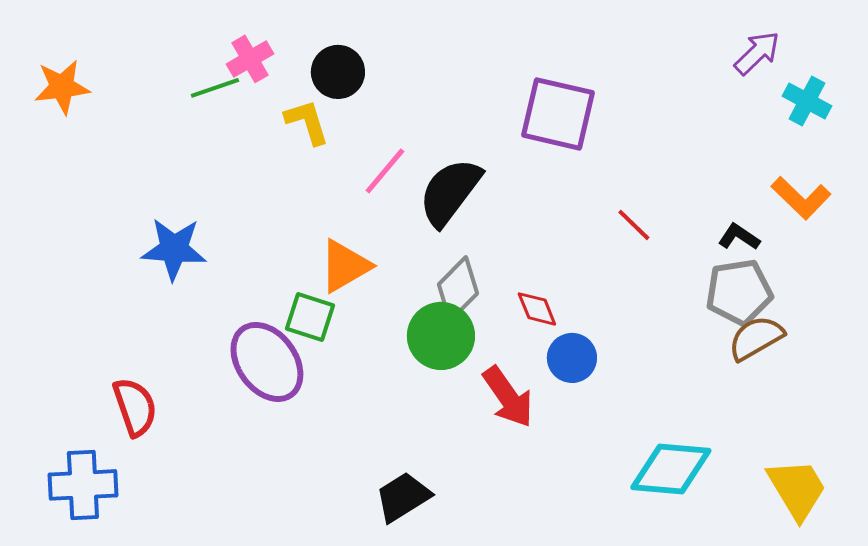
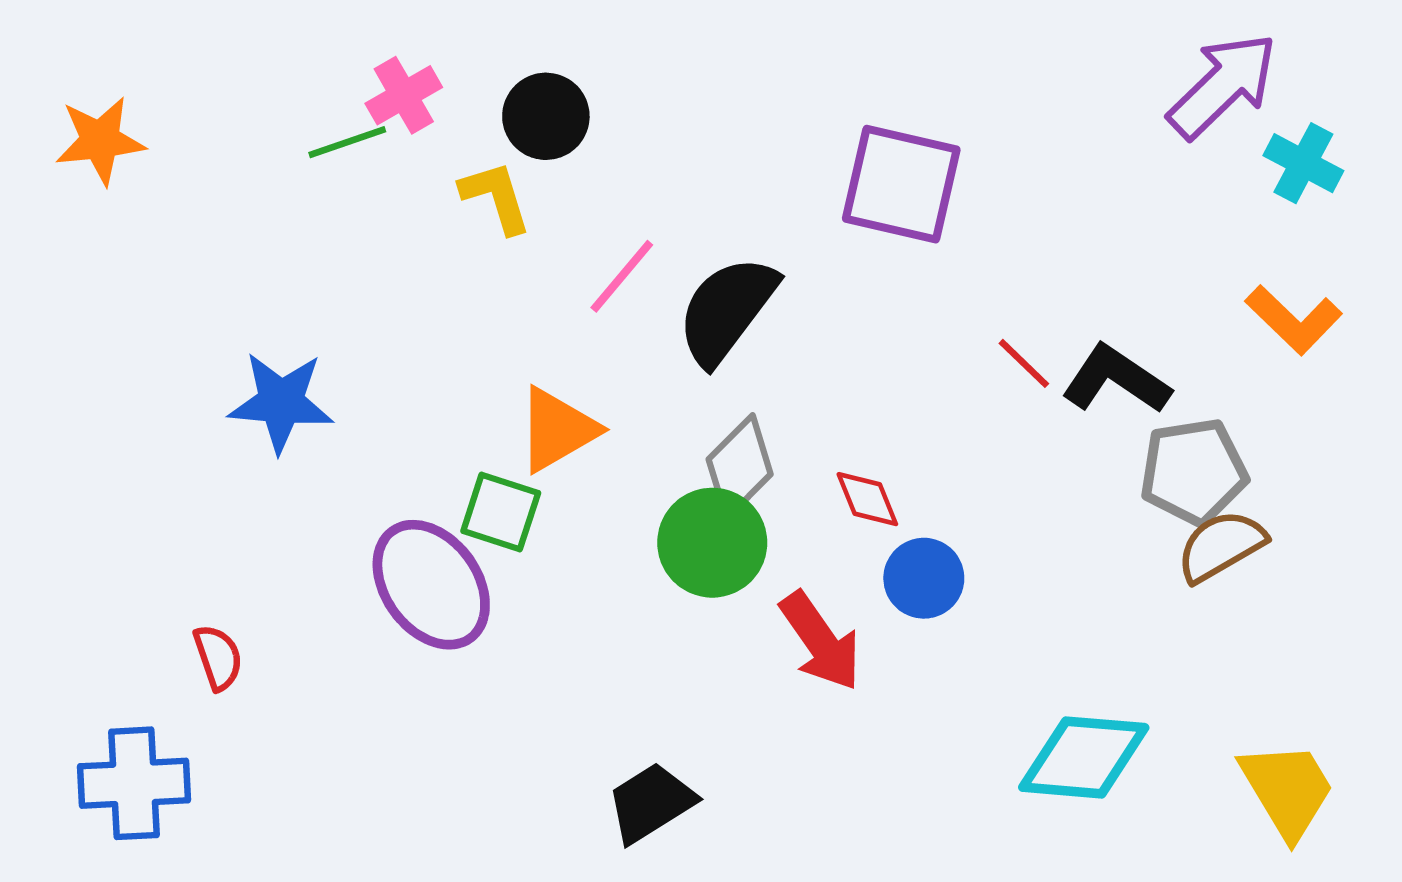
purple arrow: (757, 53) -> (1223, 86), size x1.5
black L-shape: (739, 237) -> (1116, 380), moved, size x1.6
red semicircle: (135, 407) -> (218, 657), size x0.7

